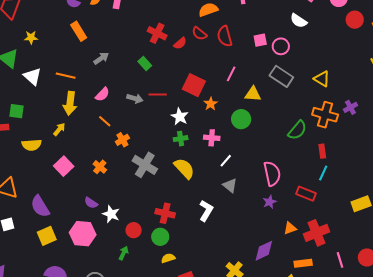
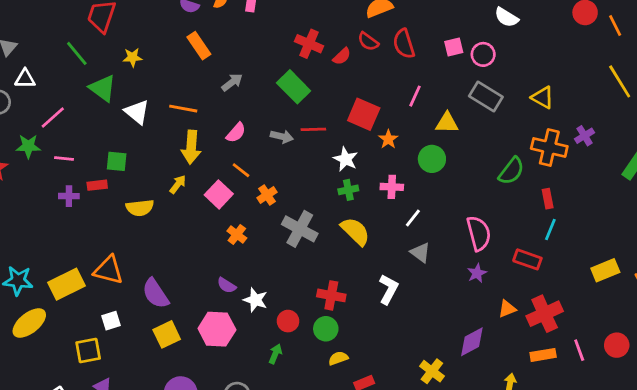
green rectangle: (145, 63) -> (294, 87), size x1.6
pink square: (64, 166) -> (219, 194), moved
orange rectangle: (303, 263) -> (543, 355), moved

